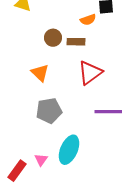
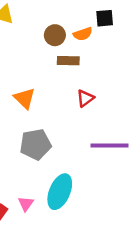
brown circle: (53, 38) -> (55, 35), moved
red triangle: (90, 73) -> (85, 98), size x0.6

